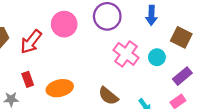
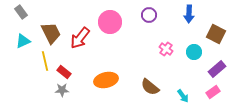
purple circle: (107, 16) -> (149, 15), size x0.6
pink cross: (126, 54) -> (166, 49), size x0.6
red rectangle: (28, 79) -> (64, 72), moved, turned -32

